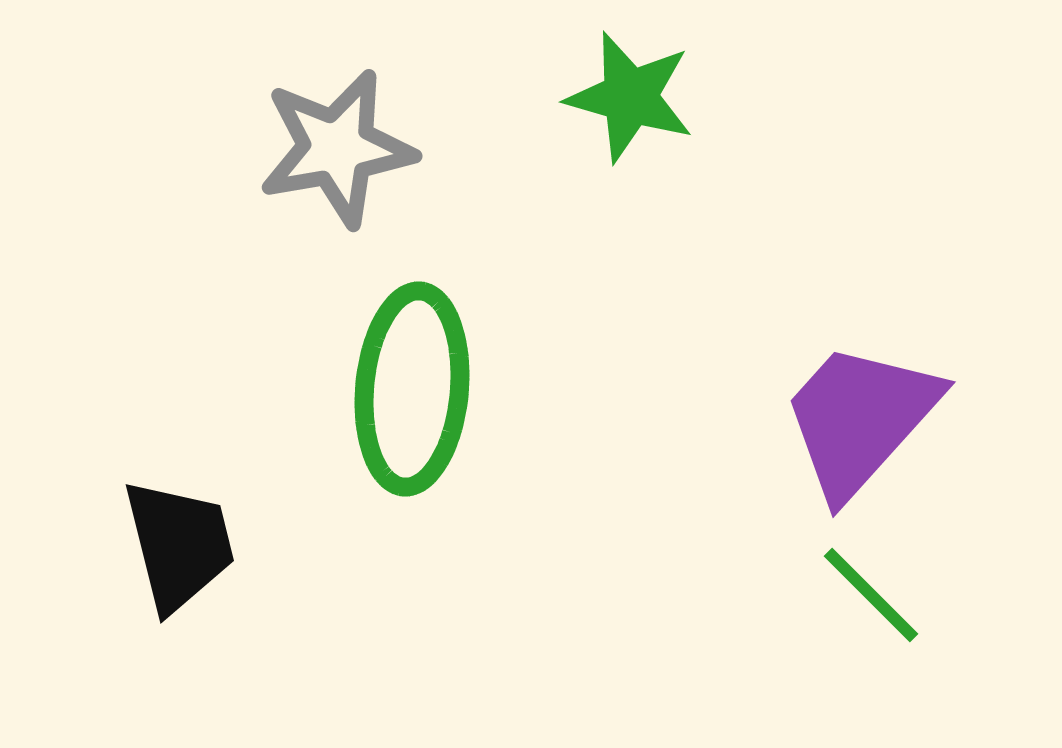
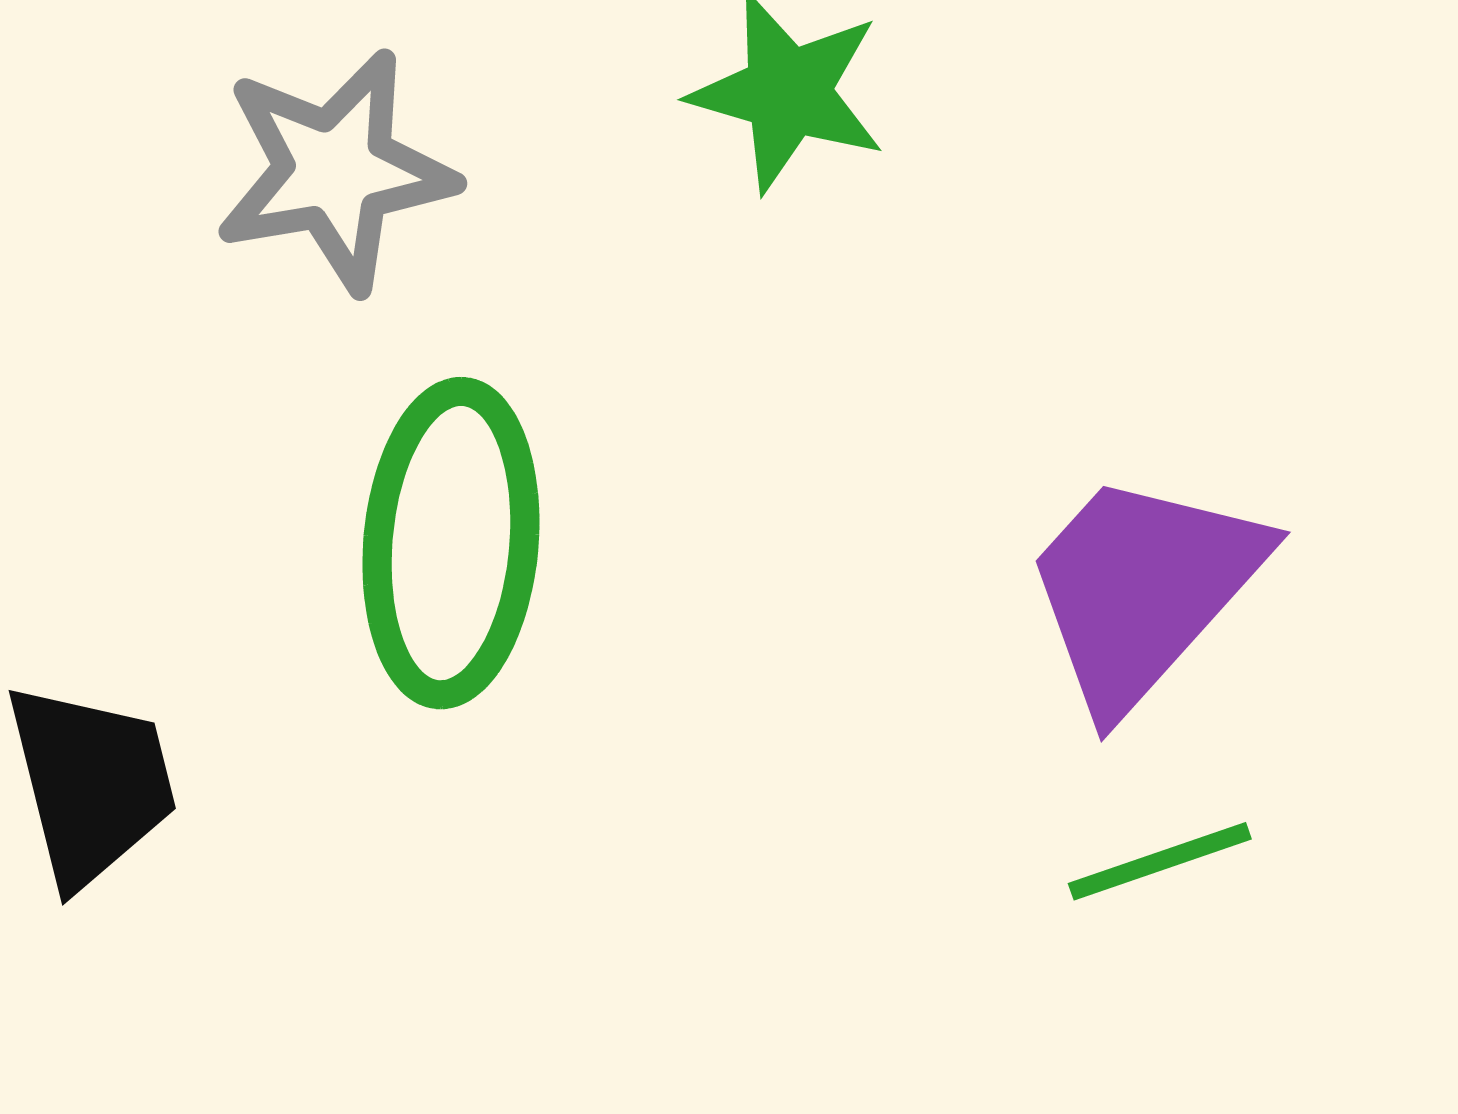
green line: (871, 595) -> (1160, 861), turned -64

